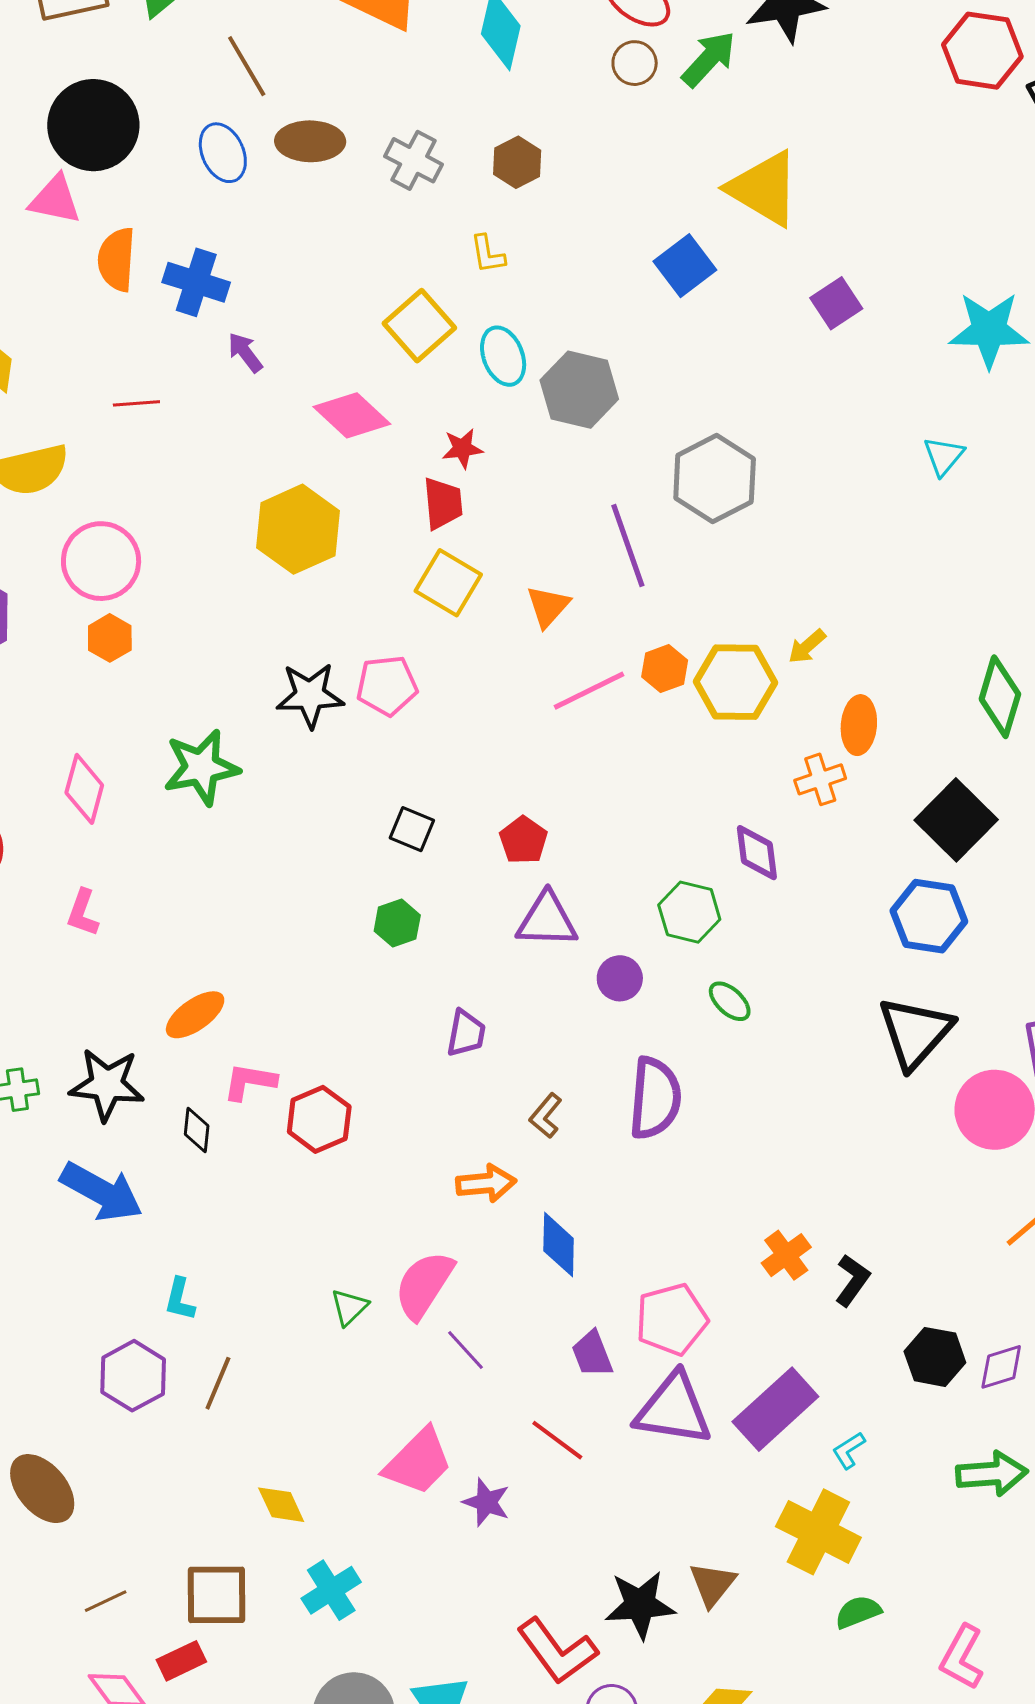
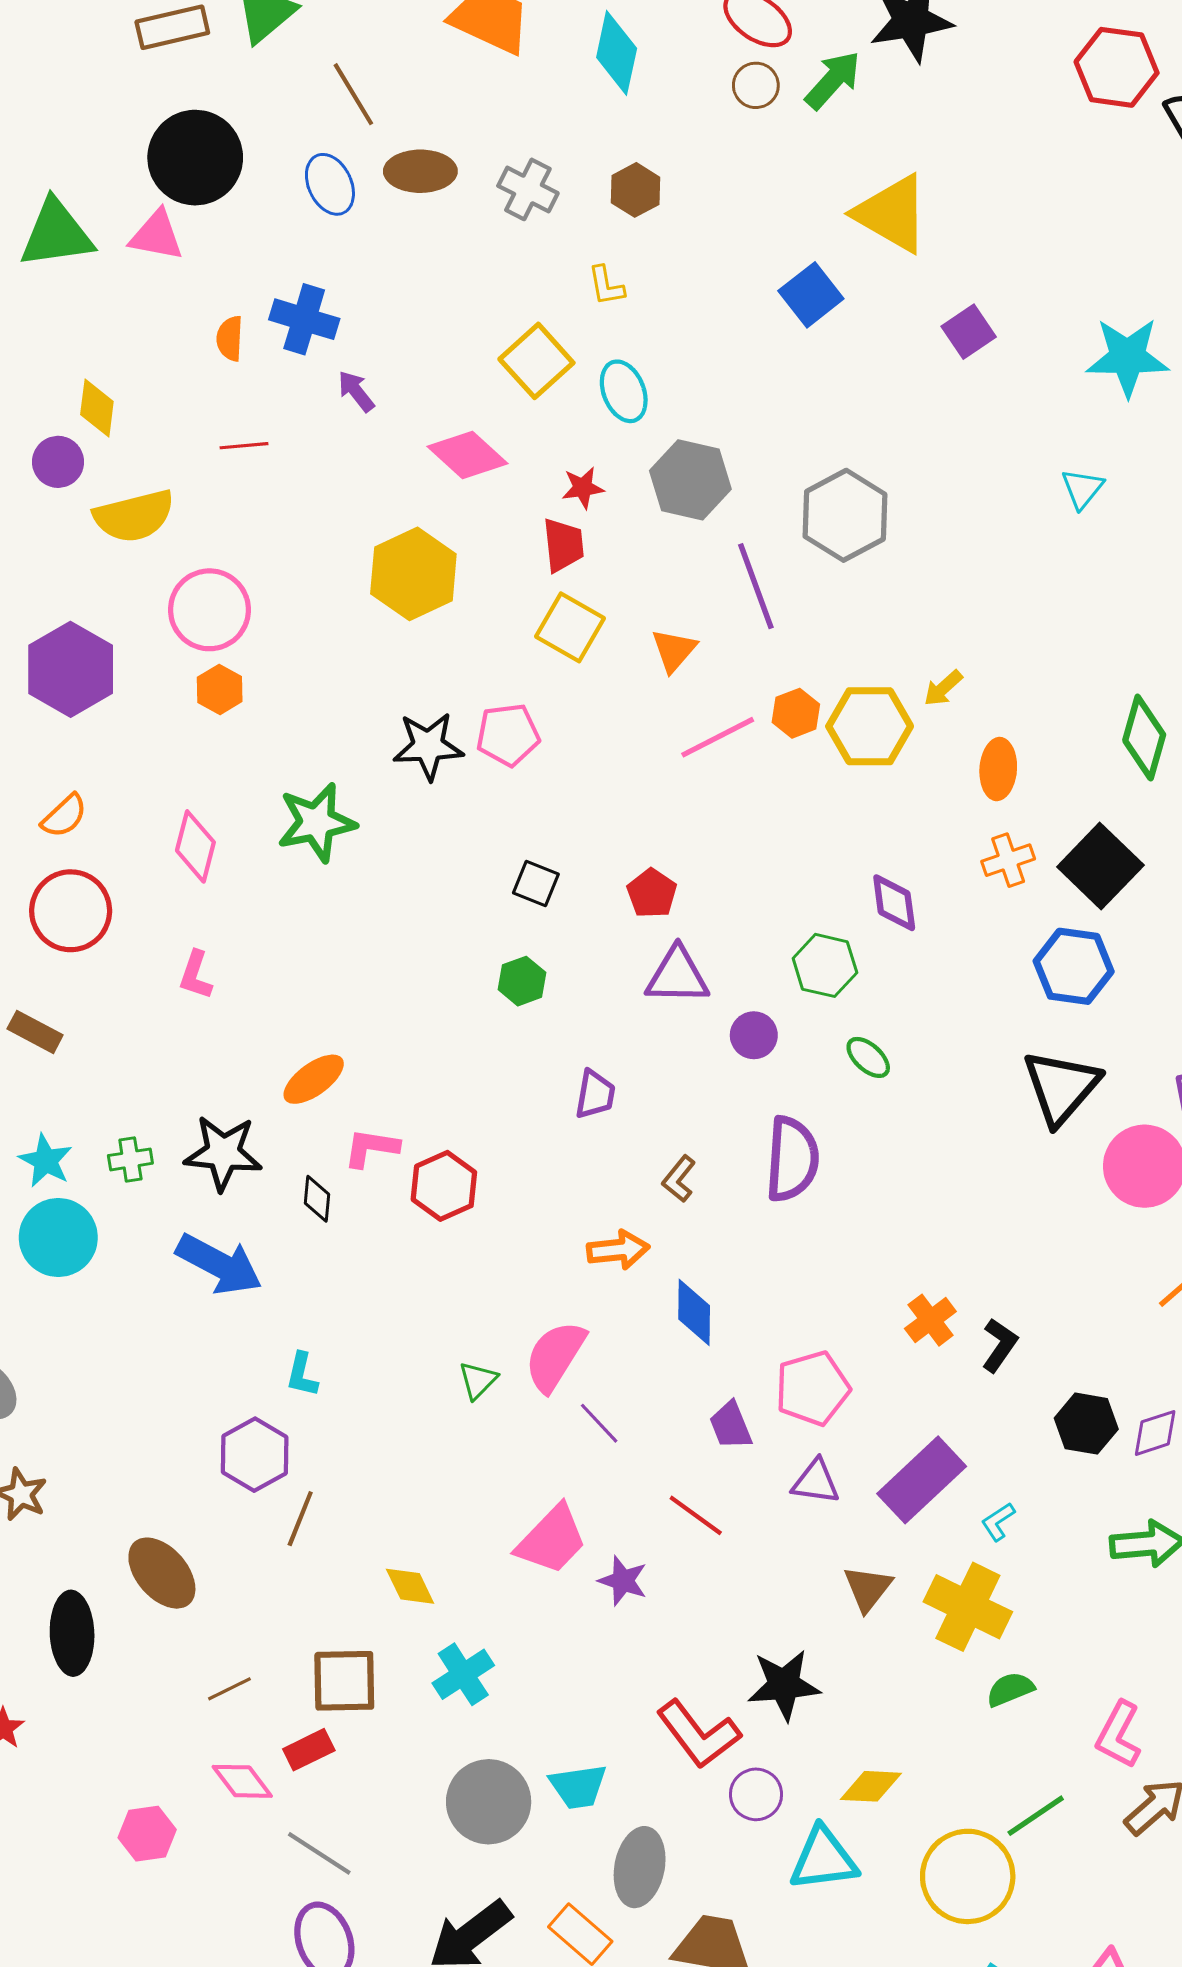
orange semicircle: (117, 259) -> (230, 338), moved, size x0.7
gray hexagon: (579, 390) -> (690, 480), moved
orange cross: (820, 779) -> (1008, 860), moved
brown line: (218, 1383) -> (300, 1519), moved
purple triangle: (673, 1409) -> (816, 1482), size x0.6
brown triangle: (712, 1584) -> (868, 1588), moved

